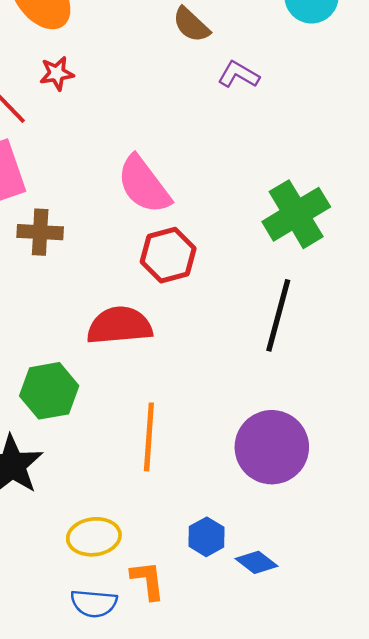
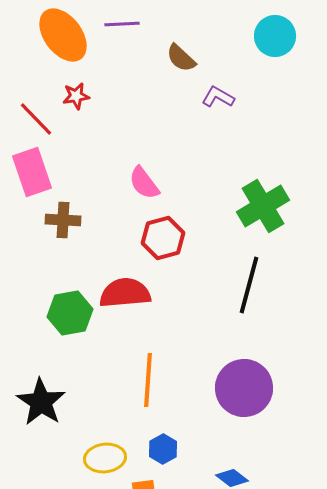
pink semicircle: (144, 185) -> (144, 183), size x0.7
green hexagon: (49, 391) -> (70, 313), moved
blue hexagon: (207, 537) -> (163, 449), moved

